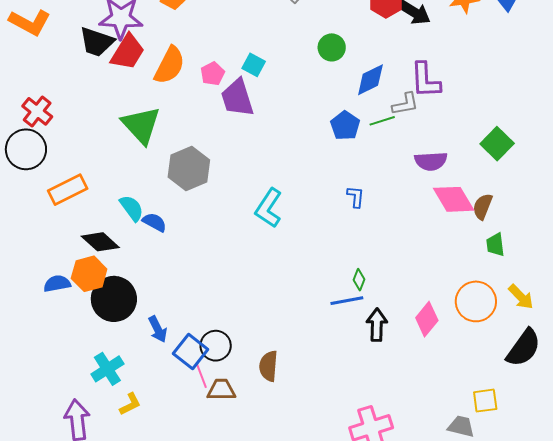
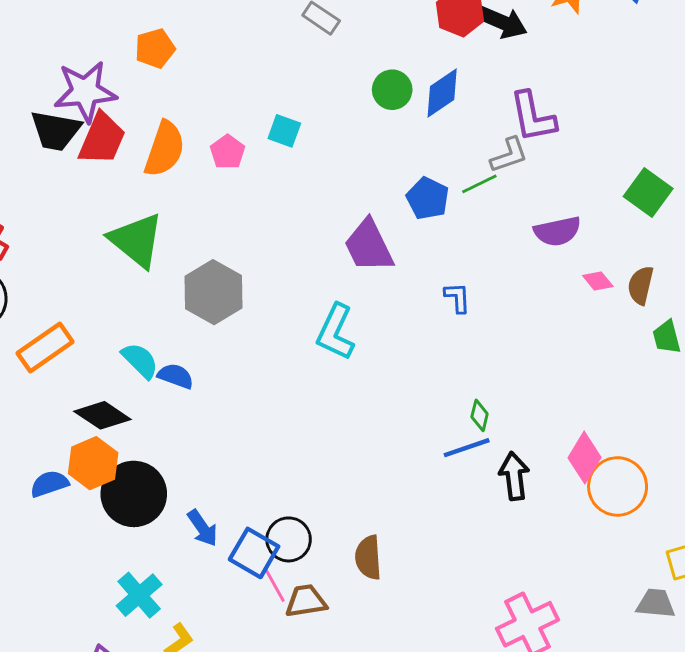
blue diamond: (370, 80) -> (442, 93), moved
purple trapezoid: (237, 98) -> (369, 246), moved
pink diamond: (454, 199) -> (598, 281), size x0.5
orange circle: (476, 301) -> (618, 486), moved

